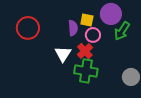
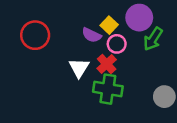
yellow square: (87, 20) -> (109, 25), turned 32
purple semicircle: (73, 28) -> (92, 35), turned 119

